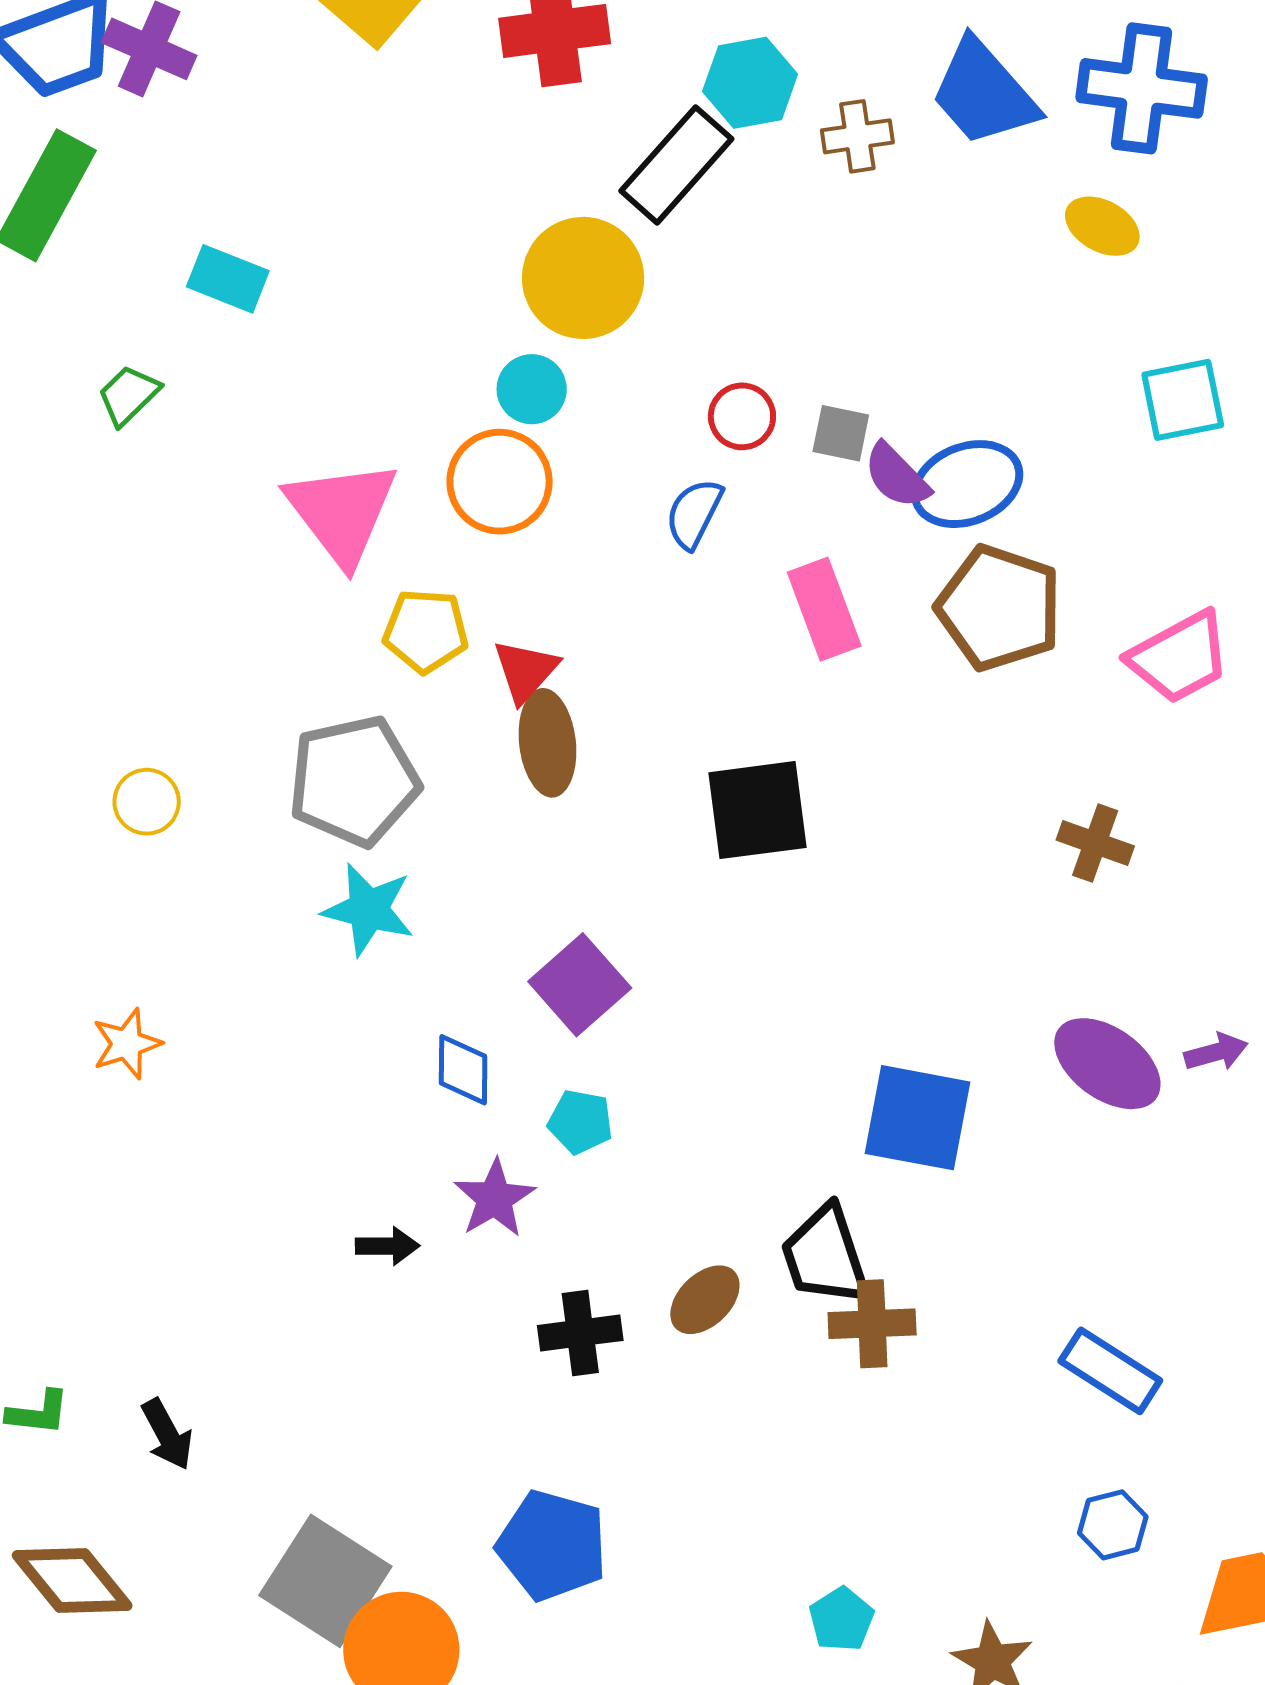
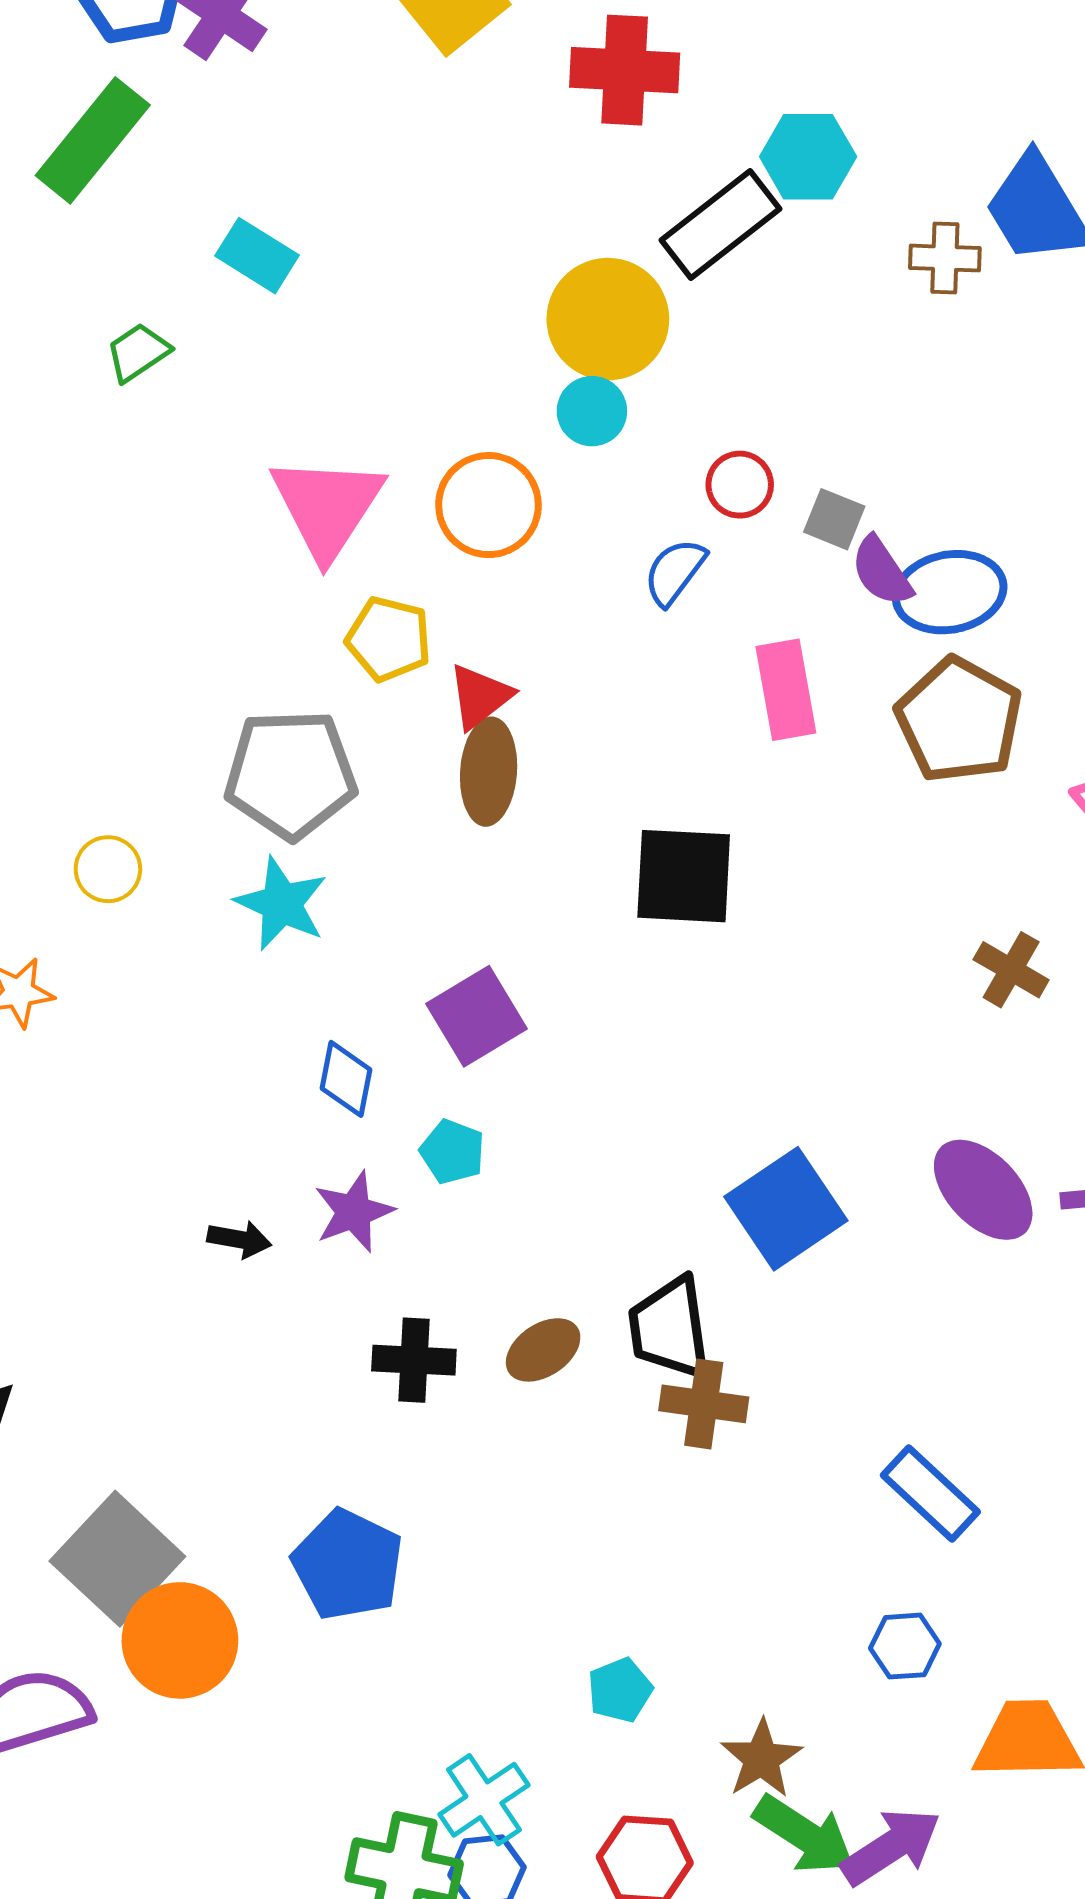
brown cross: (857, 136) -> (945, 258), moved
cyan circle: (532, 389) -> (592, 411), moved
yellow circle: (147, 802) -> (108, 869), moved
blue square: (918, 1118) -> (786, 1209), turned 35

